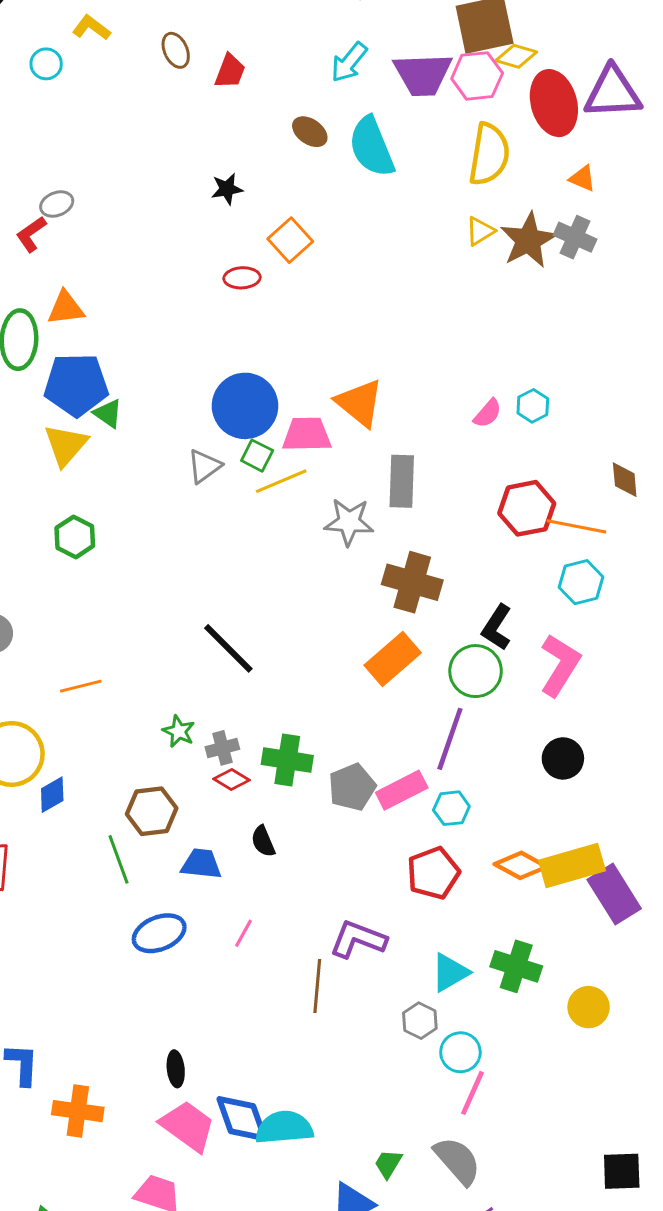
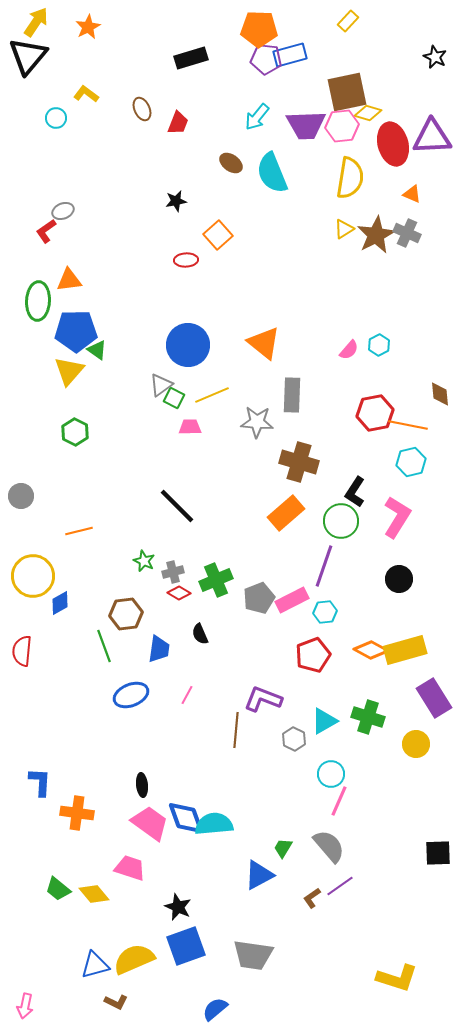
pink trapezoid: (307, 435) -> (190, 427), moved, size x0.7
green square: (257, 456) -> (174, 398), moved
green cross: (287, 760) -> (216, 580), turned -32
blue trapezoid: (201, 864) -> (159, 649), turned 92
purple rectangle: (614, 894) -> (434, 698), moved
gray hexagon: (420, 1021) -> (294, 739), moved

